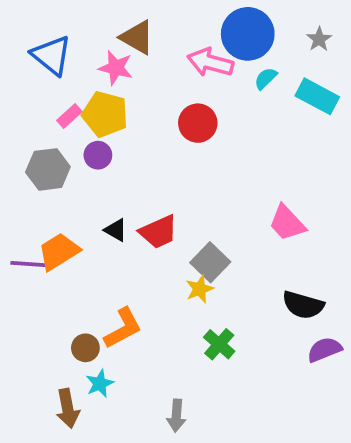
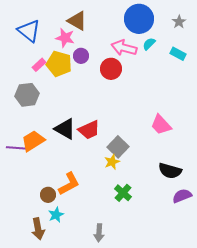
pink arrow: (210, 62) -> (124, 48), moved
cyan rectangle: (317, 96) -> (178, 54), size x0.7
purple circle: (98, 155) -> (81, 56), moved
black triangle: (116, 230) -> (65, 129), size x1.6

